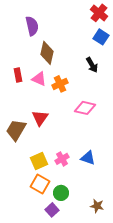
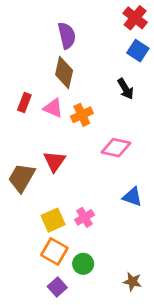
purple semicircle: (32, 26) -> (67, 36), moved
red rectangle: (18, 75) -> (24, 103), turned 32
blue triangle: (88, 158) -> (132, 197), moved
purple square: (52, 210) -> (57, 287), moved

